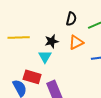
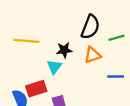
black semicircle: (71, 19) -> (90, 27), size x1.5
red rectangle: (32, 77) -> (36, 89), turned -42

